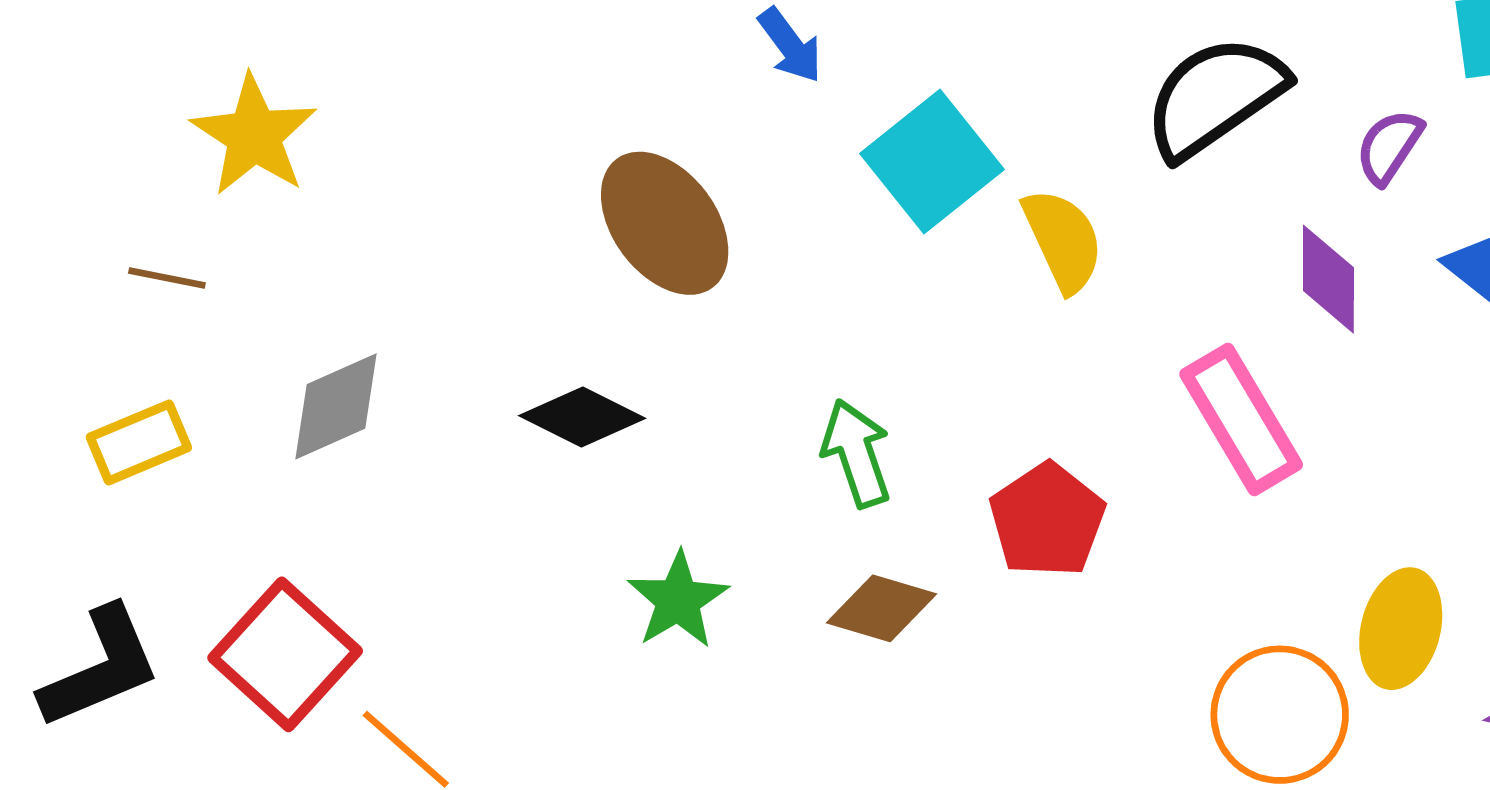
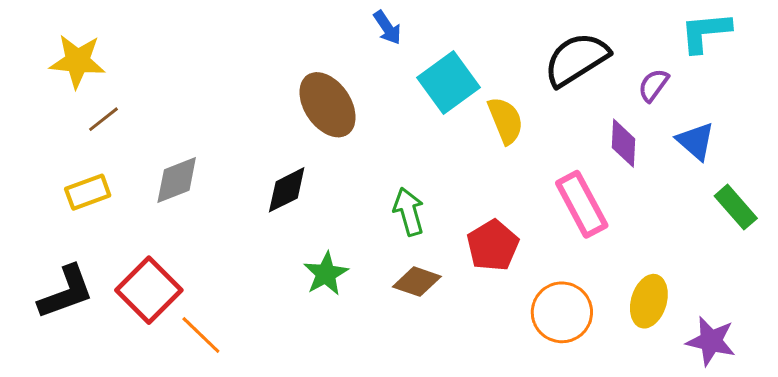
yellow star: (254, 135) -> (77, 61), moved, turned -30
brown line: (167, 278) -> (104, 119), turned -52
black diamond: (582, 417) -> (287, 190), turned -56
orange circle: (1280, 715) -> (562, 312), moved

